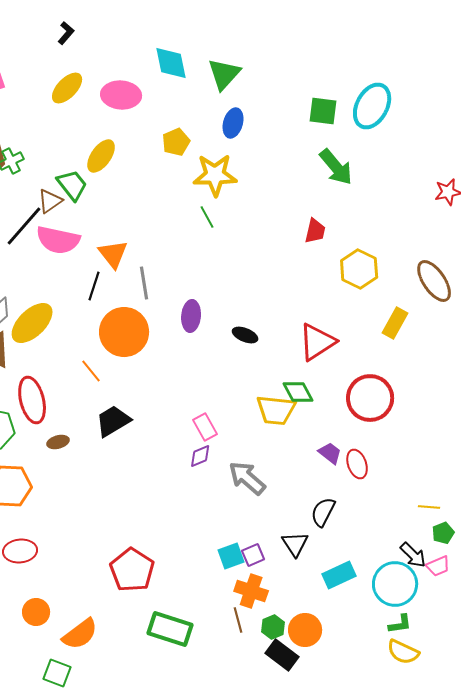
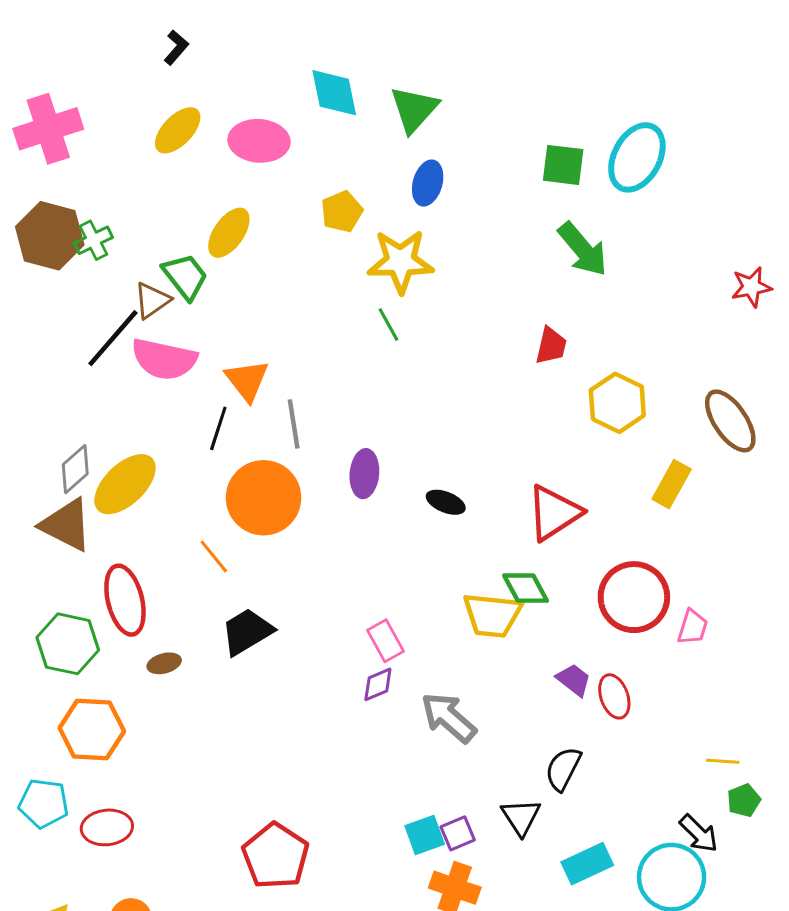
pink trapezoid: (438, 566) -> (693, 627), moved, turned -50

